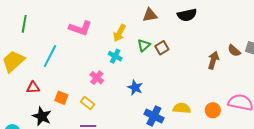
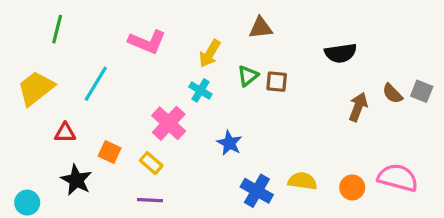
black semicircle: (187, 15) -> (341, 53), moved
brown square: (162, 48) -> (277, 82), turned 32
pink cross: (97, 78) -> (169, 123), size x1.5

